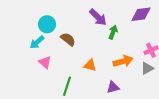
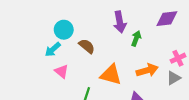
purple arrow: (98, 17) -> (120, 22), turned 36
orange triangle: (90, 65) -> (111, 75), size x1.5

